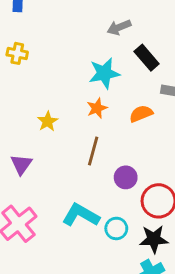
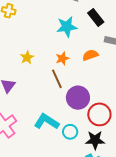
orange star: (97, 108) -> (62, 58), moved
brown line: (93, 151) -> (57, 79), turned -42
purple circle: (126, 177) -> (78, 98), size x1.5

